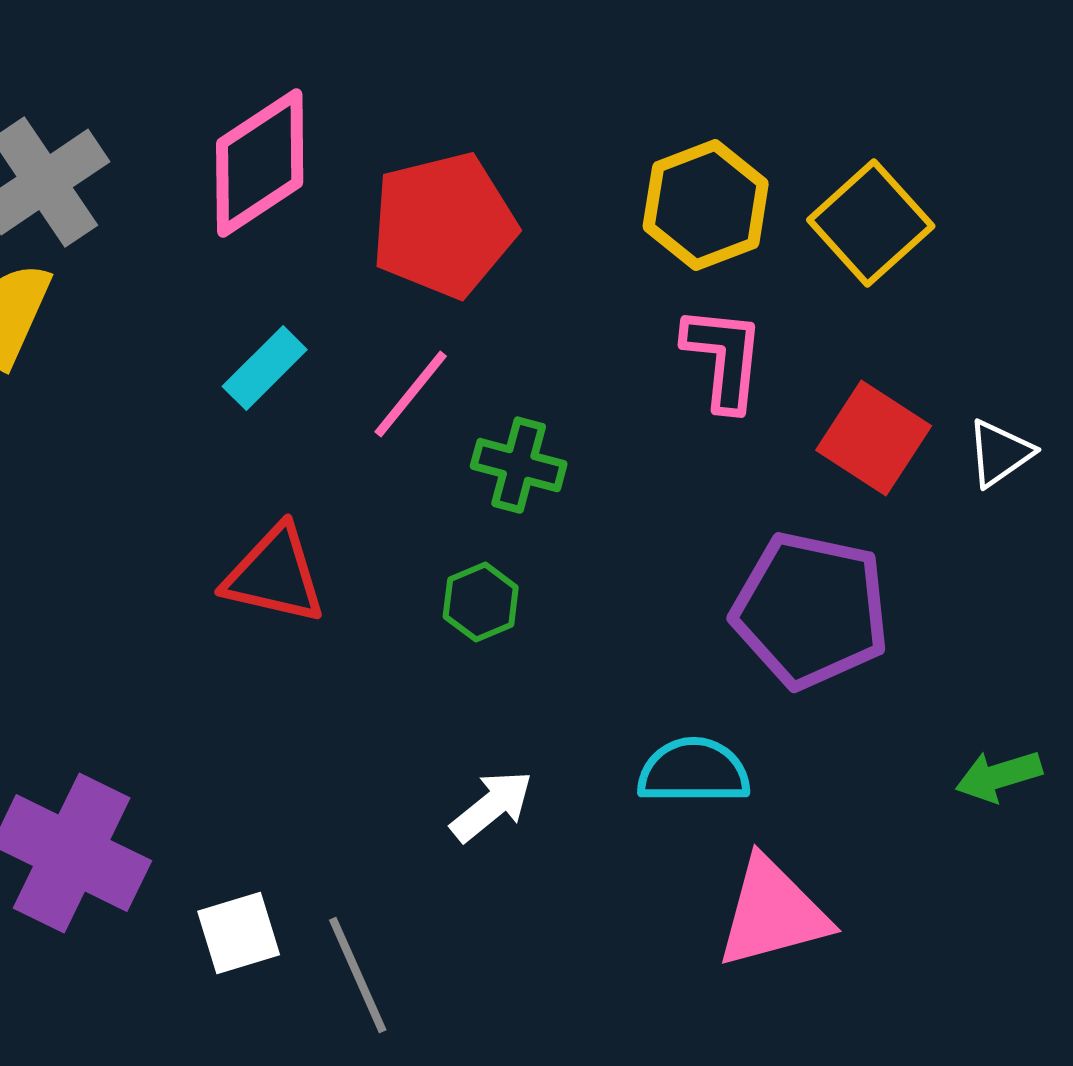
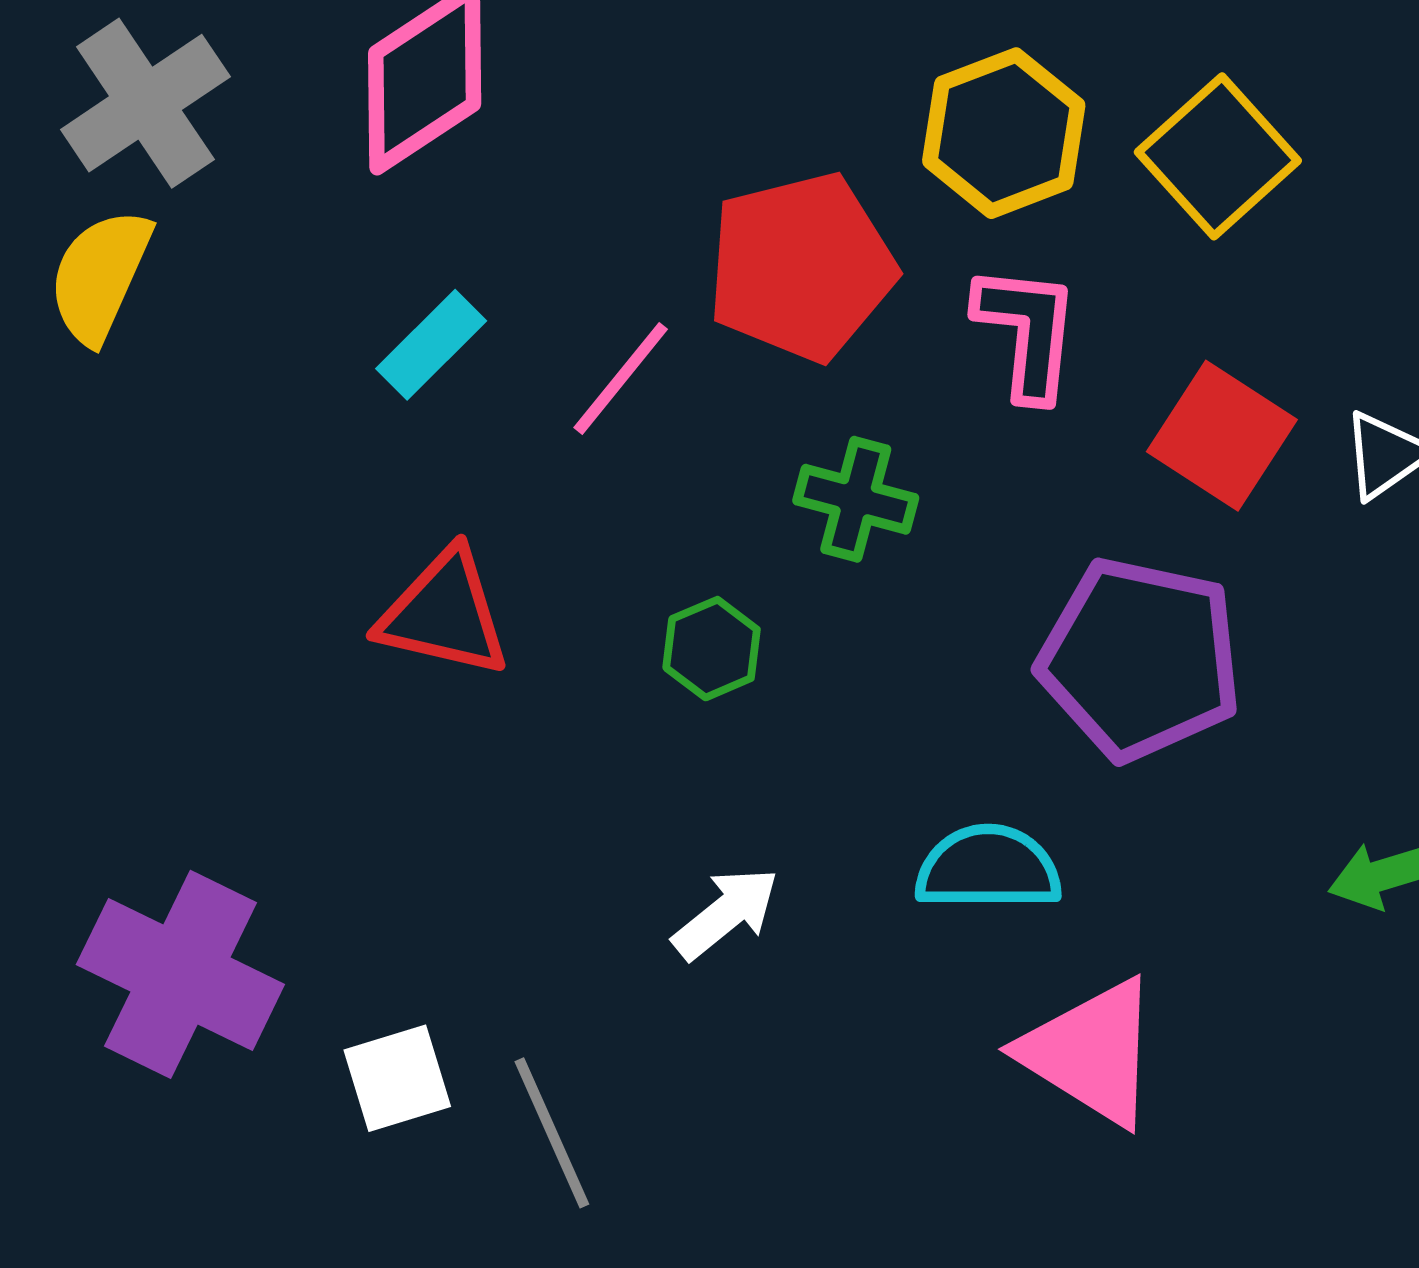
red pentagon: (444, 225) -> (801, 267), moved
green cross: (519, 465) -> (856, 499), moved
pink triangle: (773, 913) -> (1091, 1052), turned 47

